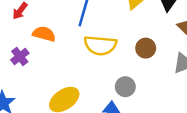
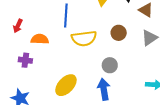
purple cross: (20, 56) -> (25, 60), turned -32

